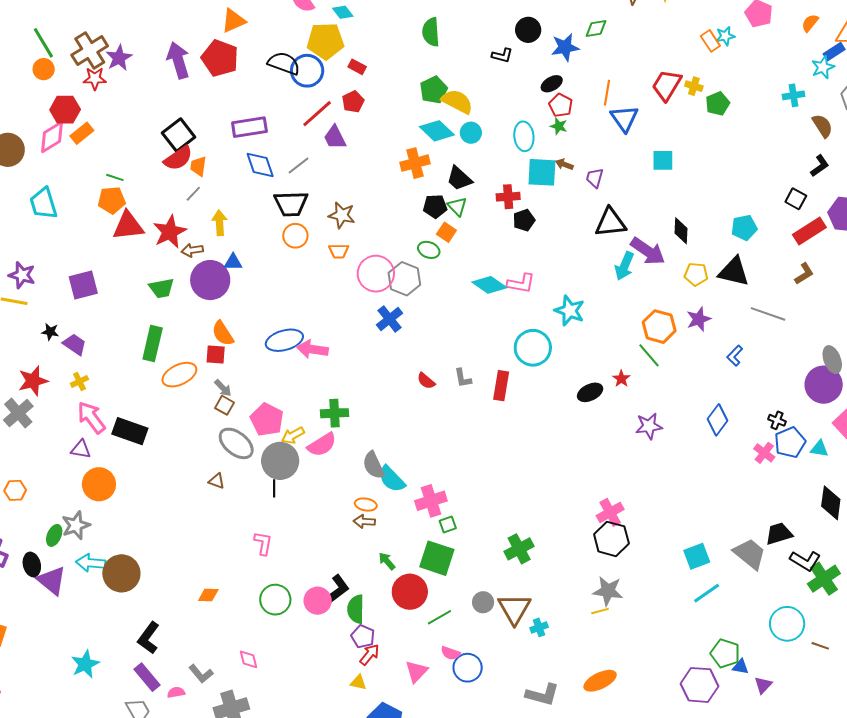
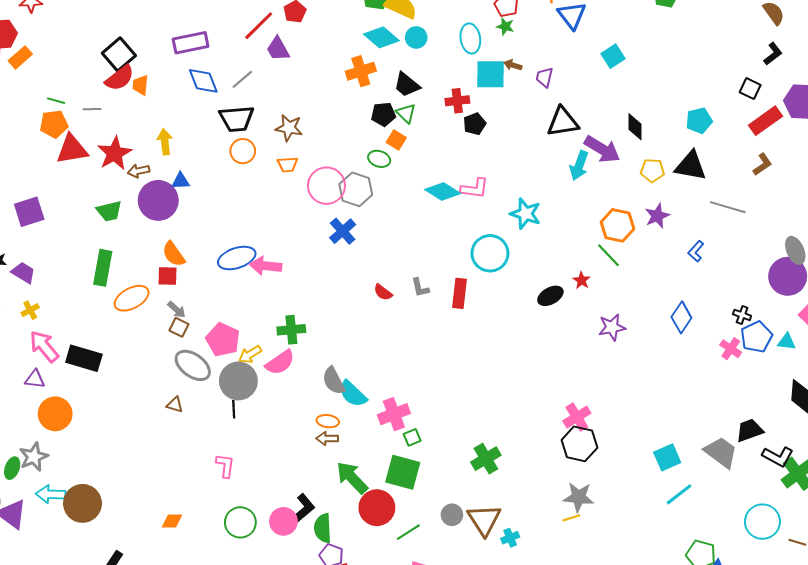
cyan square: (663, 160) -> (613, 56), turned -30
gray line: (193, 194) -> (92, 109), moved, turned 48
green arrow: (387, 561) -> (352, 478), size x1.8

